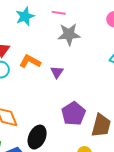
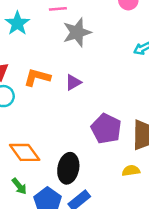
purple triangle: (57, 72) -> (73, 82), turned 40

